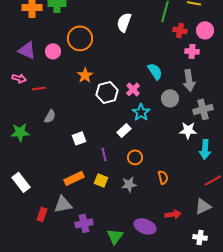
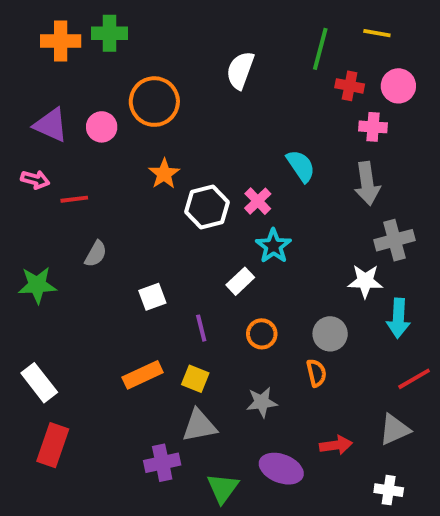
gray circle: (170, 98) -> (330, 334), moved
gray star: (129, 184) -> (262, 402), moved
gray triangle: (63, 204) -> (199, 426), moved
red rectangle: (42, 214) -> (53, 445), moved, size x1.5

